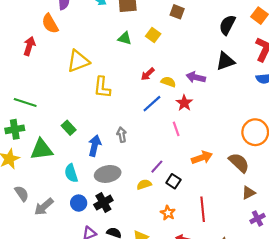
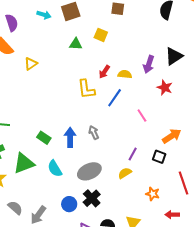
yellow triangle: (78, 61) -> (31, 64), moved, size x0.6
black triangle: (225, 61) -> (174, 56), moved
purple arrow: (196, 77) -> (149, 64), turned -72
yellow L-shape: (102, 87) -> (86, 89), moved
red star: (184, 103) -> (165, 88), moved
blue arrow: (95, 146) -> (70, 137), moved
cyan semicircle: (71, 173) -> (55, 169), moved
black square: (173, 181) -> (159, 157), moved

